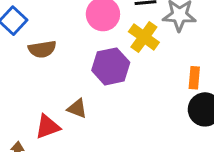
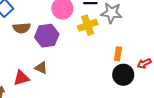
yellow cross: (144, 37) -> (88, 25), turned 30
purple hexagon: (111, 66) -> (47, 36), moved

